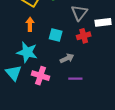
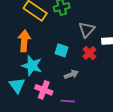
orange arrow: (30, 24) -> (24, 41), moved, size x1.5
red cross: (84, 36) -> (89, 53), turned -32
purple line: (75, 79) -> (68, 101), moved

